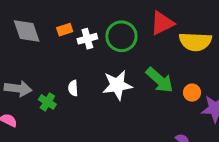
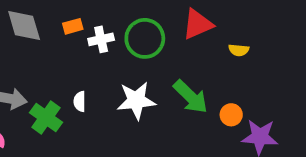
yellow semicircle: (195, 42) -> (239, 50), size x0.5
green cross: (47, 102) -> (46, 118), size x1.4

